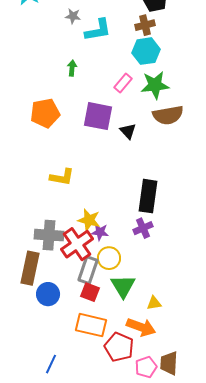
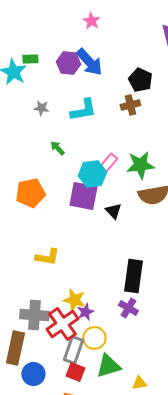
gray star: (73, 16) -> (41, 108), moved
cyan hexagon: (146, 51) -> (92, 174), moved
green arrow: (72, 68) -> (57, 148), turned -49
purple cross: (143, 228) -> (128, 308), turned -36
purple star: (100, 232) -> (85, 312), turned -30
green triangle: (123, 286) -> (108, 366), turned 44

